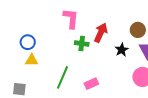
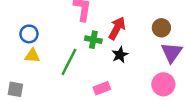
black star: (122, 50) -> (120, 55), moved
green line: (62, 77) -> (69, 62), moved

